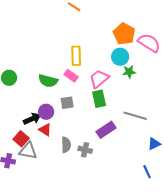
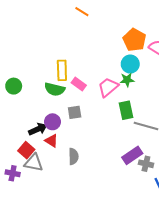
yellow rectangle: (76, 56) -> (62, 70), moved
green star: (129, 72) -> (127, 80), moved
green rectangle: (99, 99) -> (126, 110), moved
purple rectangle: (106, 130) -> (132, 155), moved
gray cross: (85, 150) -> (146, 164), moved

